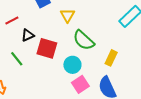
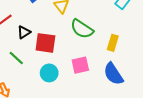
cyan circle: (72, 65) -> (49, 73), moved
pink square: (80, 84) -> (80, 65), moved, turned 30

